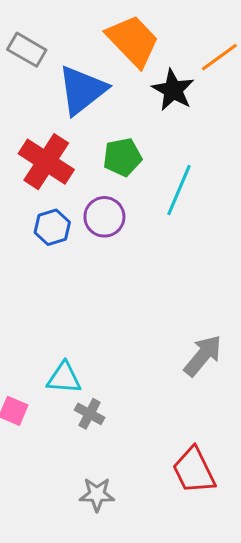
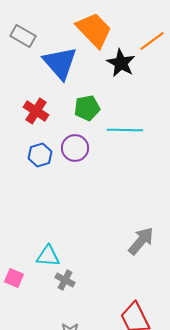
blue triangle: (82, 90) -> (60, 63), turned -33
red cross: (46, 162) -> (36, 111), size x0.7
cyan line: (179, 190) -> (125, 130), turned 68

